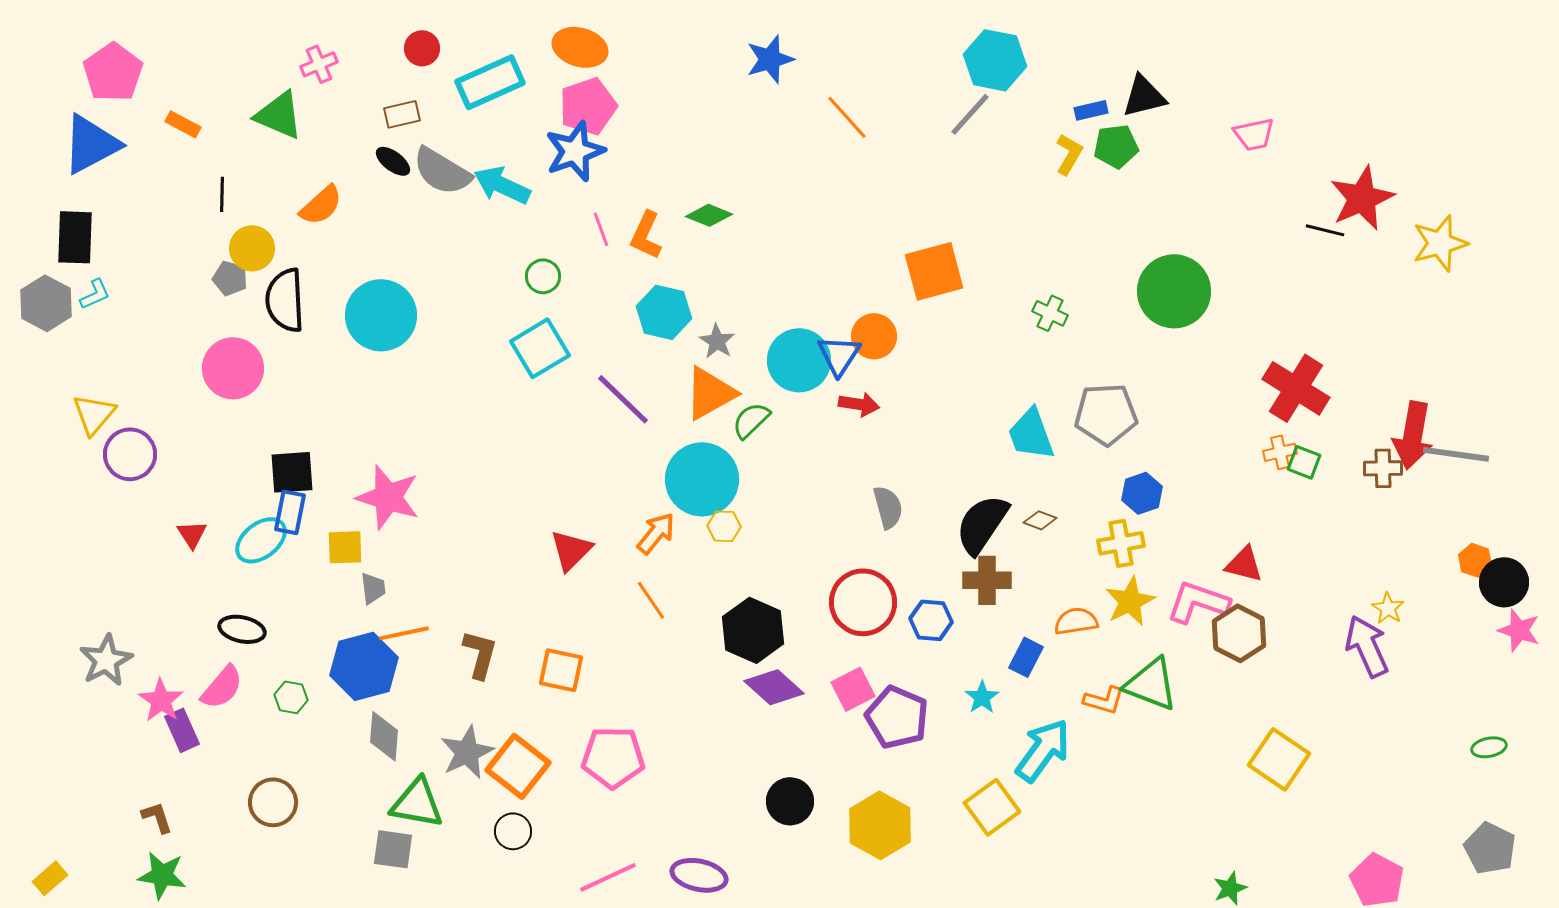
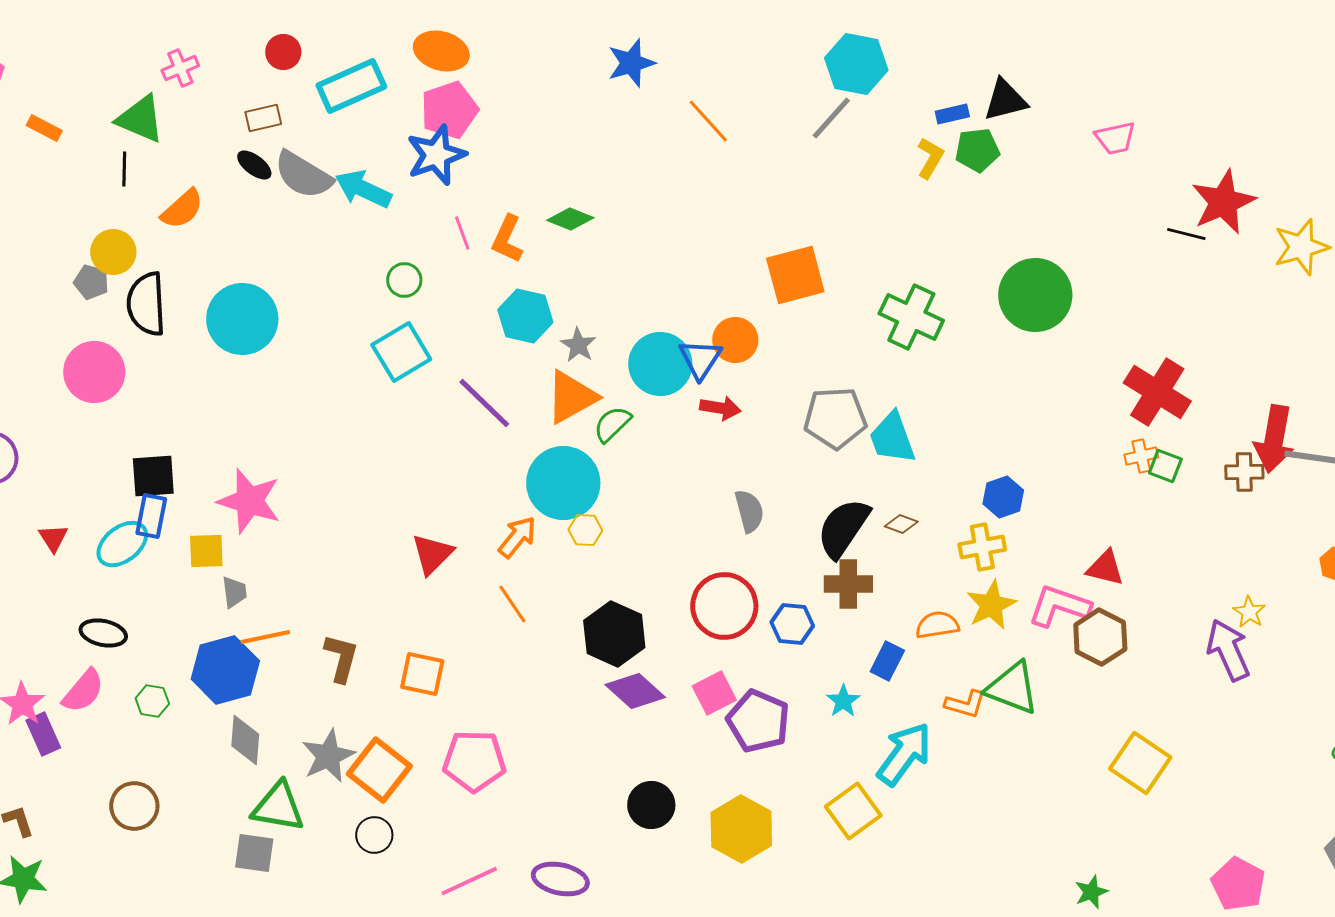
black line: (222, 194) -> (124, 169), moved
green cross: (1050, 313) -> (911, 317), size x1.8
gray pentagon: (1106, 414) -> (835, 418), moved

